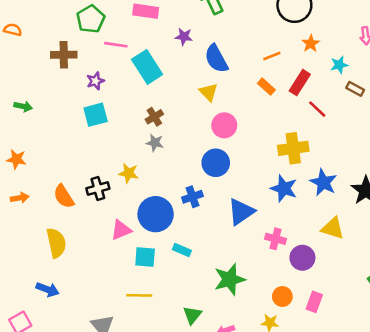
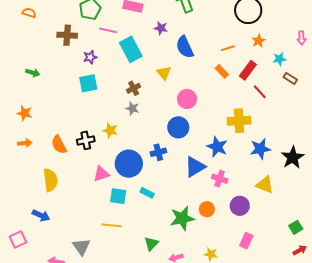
yellow triangle: (209, 92) -> (164, 73), moved
blue star: (323, 182) -> (260, 149), turned 30
blue star: (284, 188) -> (217, 147), moved
pink cross: (275, 239) -> (220, 179), moved
orange circle: (282, 297) -> (207, 209), moved

